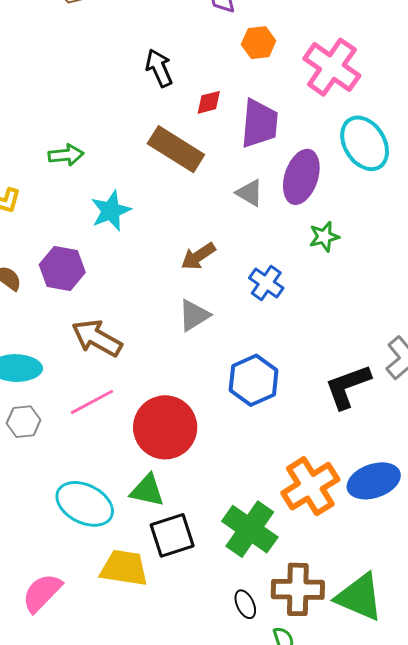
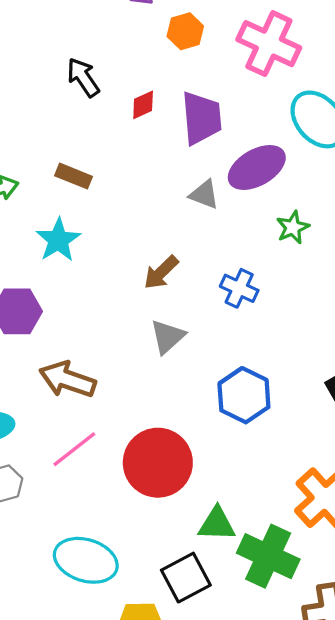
brown rectangle: (176, 149) -> (73, 176), moved, size x0.6
purple ellipse: (301, 177) -> (257, 167), turned 52
green triangle: (147, 490) -> (217, 524), moved

